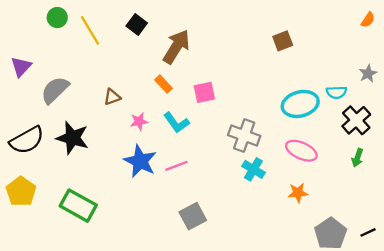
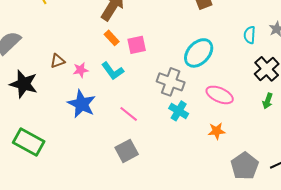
orange rectangle: (164, 84) -> (112, 38), moved
cyan semicircle: (336, 92) -> (250, 35), moved, turned 96
brown triangle: (112, 97) -> (58, 61), moved
cyan ellipse: (300, 104) -> (199, 53), moved, turned -32
pink line: (176, 166) -> (129, 114), moved, turned 60

